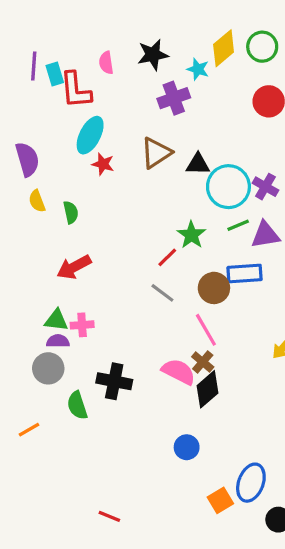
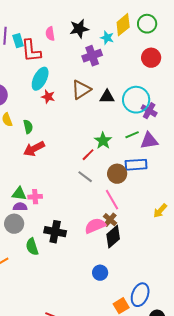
cyan circle: (228, 187) -> (136, 100), moved
red arrow: (74, 267) -> (34, 149), moved
pink semicircle: (179, 372) -> (95, 226), turned -50

